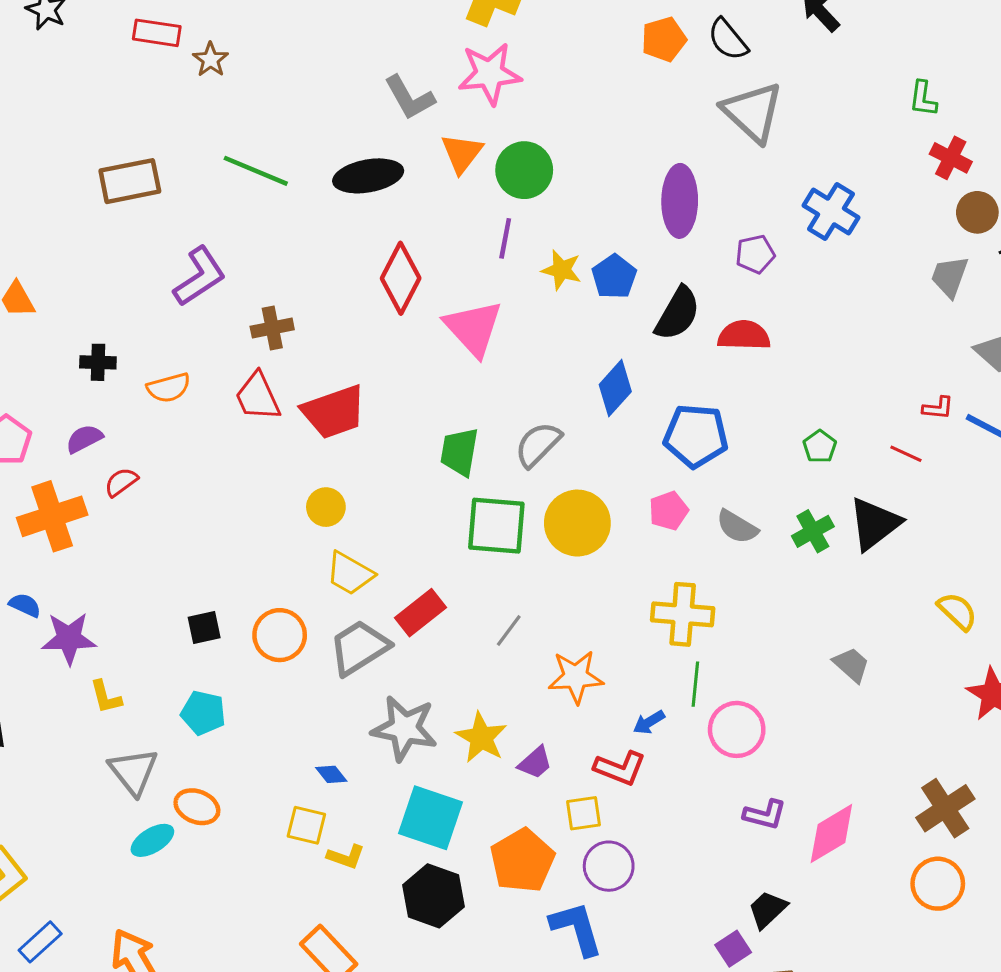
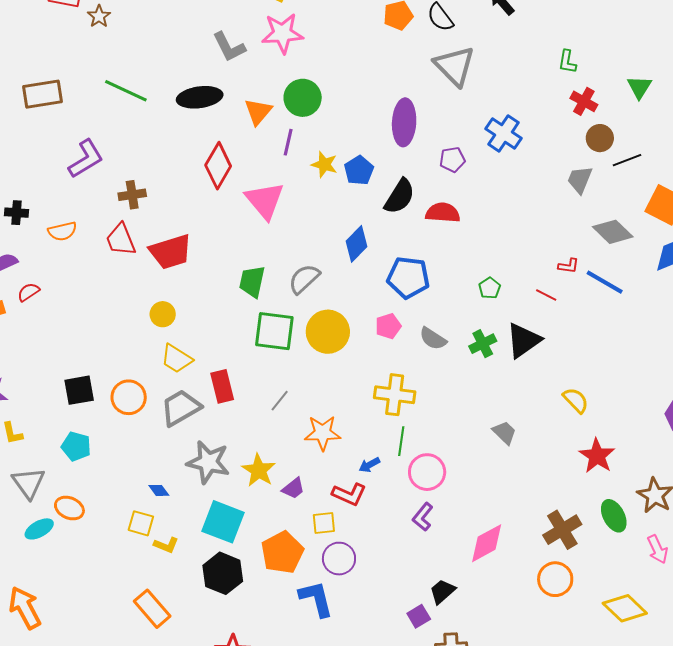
orange triangle: (462, 153) -> (258, 112), moved
red rectangle: (421, 613) -> (222, 386), turned -68
black square: (204, 628) -> (79, 390), size x1.4
purple L-shape: (765, 815) -> (423, 517), moved, turned 112

